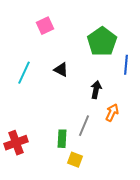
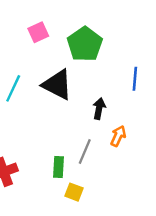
green pentagon: (102, 42) -> (85, 44), moved
black triangle: (61, 70) -> (57, 85), size x1.8

